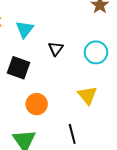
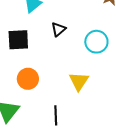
black square: (19, 68) -> (18, 40), turned -35

